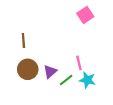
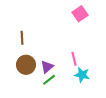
green line: (66, 80) -> (49, 80), moved

